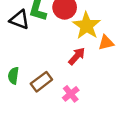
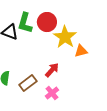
red arrow: (77, 56) -> (52, 70), moved

